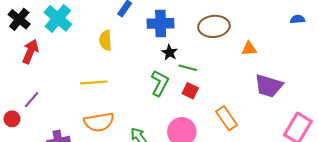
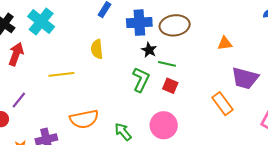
brown ellipse: (214, 26) -> (175, 25), moved
yellow semicircle: (105, 40) -> (97, 49), moved
yellow line: (94, 82) -> (61, 74), moved
orange rectangle: (226, 118) -> (222, 104), moved

